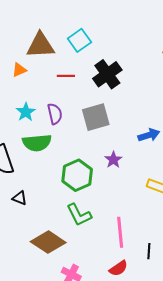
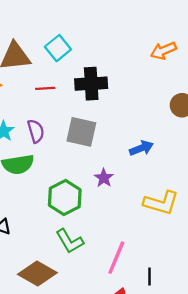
black cross: (107, 74) -> (91, 84), turned 36
gray square: (96, 117) -> (81, 132), turned 32
pink line: (120, 232) -> (116, 258), turned 32

